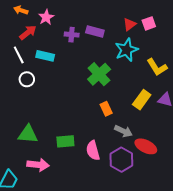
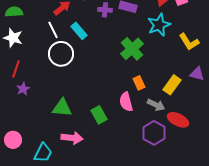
cyan rectangle: (45, 56) -> (79, 31), turned 36
white circle: (27, 79) -> (61, 54), size x1.6
yellow rectangle: (142, 100) -> (172, 85), moved
green rectangle: (65, 141) -> (99, 115), turned 66
pink semicircle: (93, 150) -> (126, 102), moved

